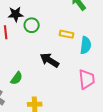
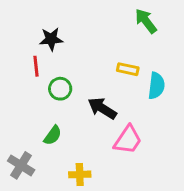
green circle: (32, 25) -> (60, 89), moved
pink trapezoid: (87, 79) -> (128, 140), moved, turned 40

